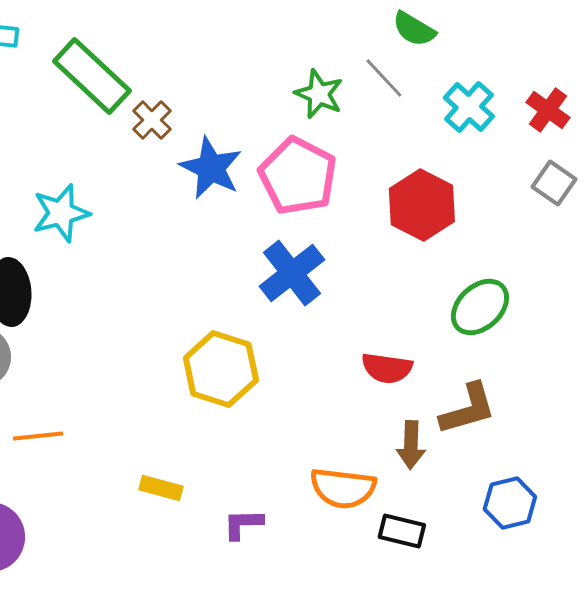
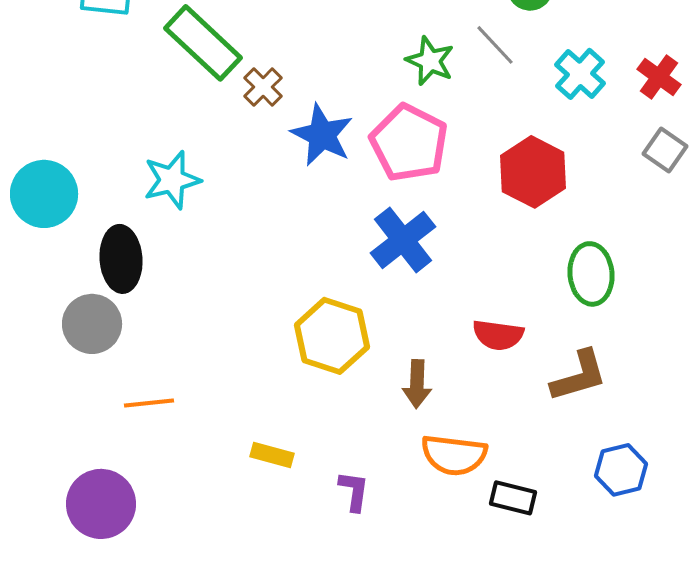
green ellipse: (480, 307) -> (591, 274), turned -52
brown arrow: (411, 445) -> (417, 384), moved
purple L-shape: (243, 524) -> (354, 491), turned 99

